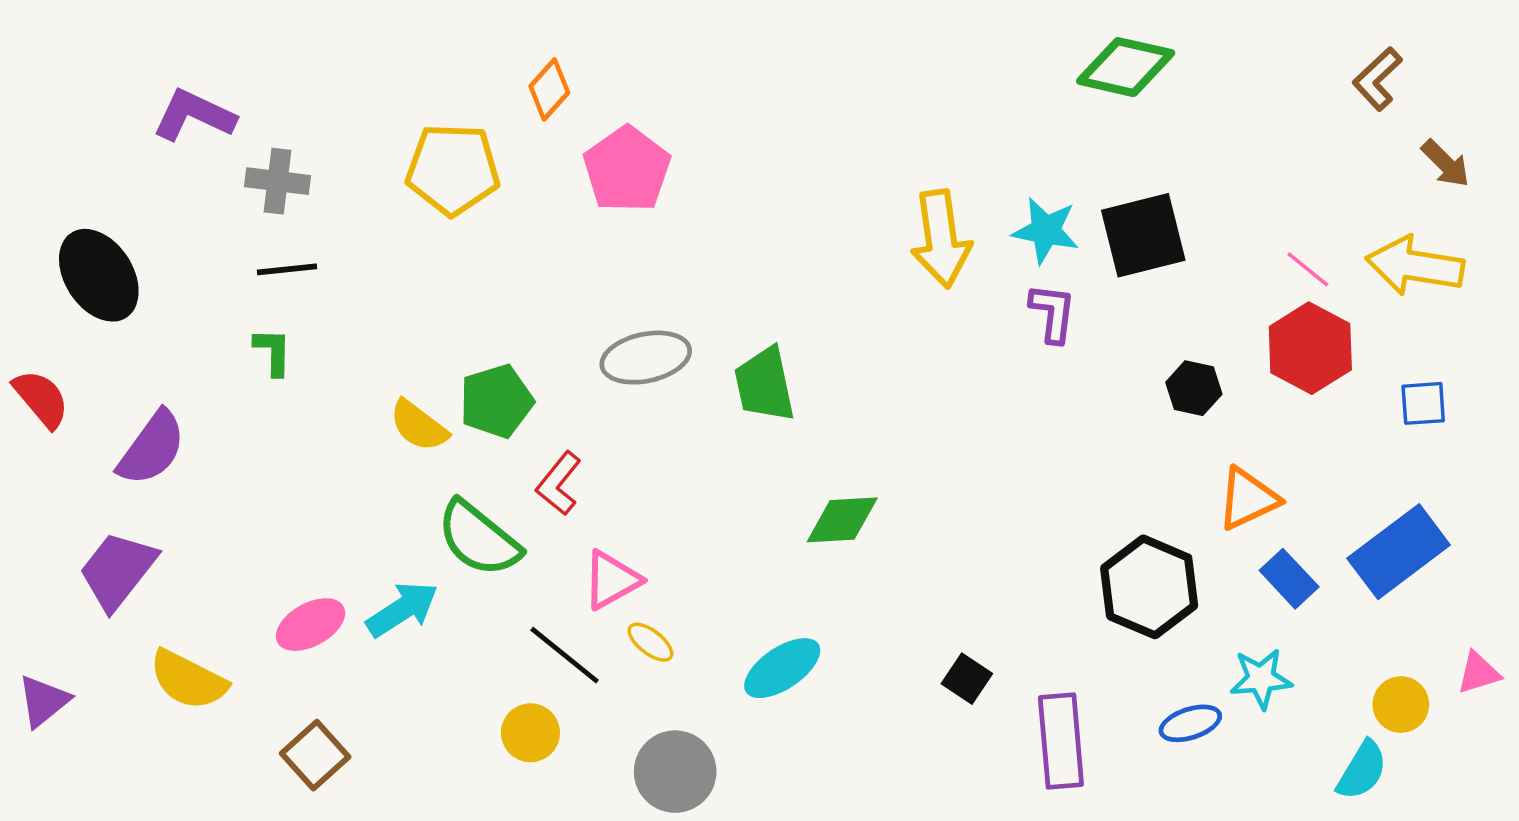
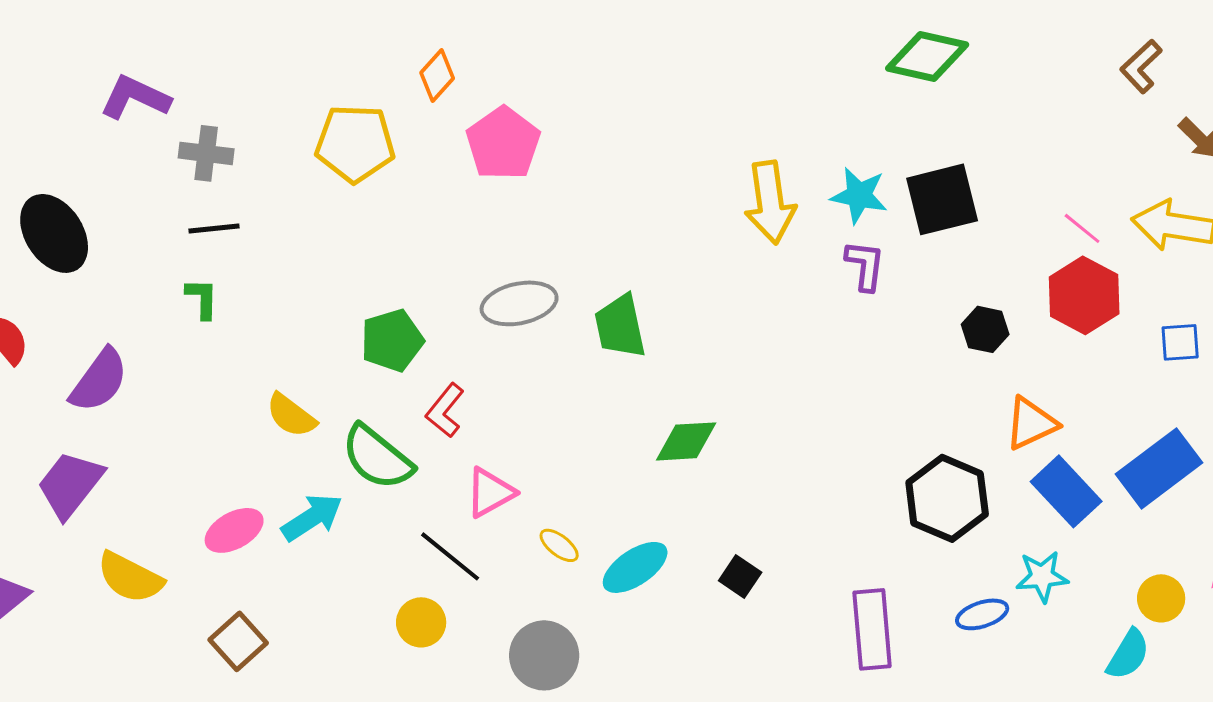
yellow semicircle: (419, 426) -> (291, 415), moved
blue rectangle: (1289, 579) -> (1066, 491), size x1.4
yellow ellipse: (650, 642) -> (559, 545), moved
black square: (967, 679) -> (740, 576), moved

